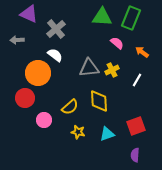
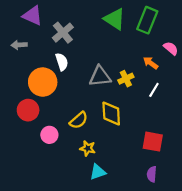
green triangle: (102, 17) -> (115, 19), turned 30
pink semicircle: (117, 43) -> (171, 48), moved
orange arrow: (142, 52) -> (151, 63), moved
white semicircle: (55, 55) -> (62, 62), turned 35
red square: (136, 126) -> (153, 142), turned 30
cyan triangle: (107, 134) -> (98, 172), moved

